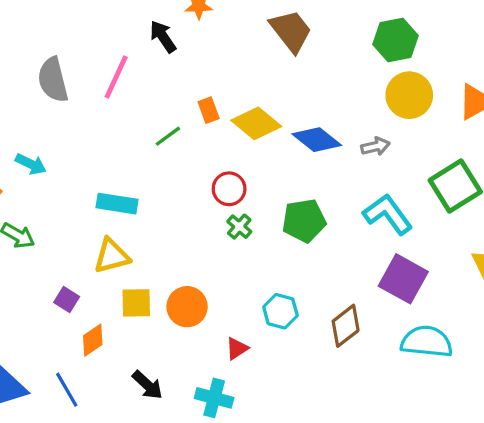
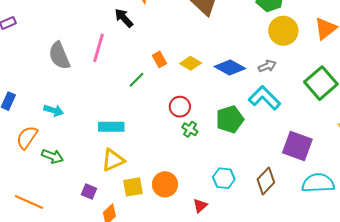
yellow diamond: (256, 123) -> (191, 63), size x0.7
cyan L-shape: (388, 214) -> (265, 98), moved

